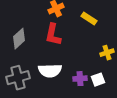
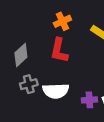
gray cross: (18, 78) -> (29, 84), moved, size x0.7

